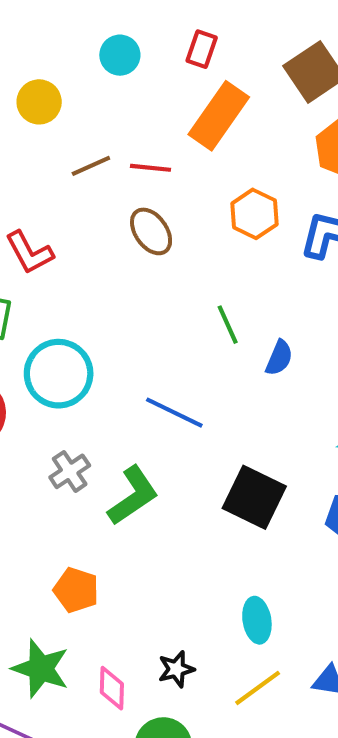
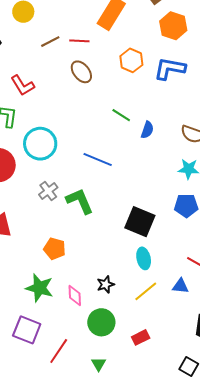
green line: (228, 325) -> (121, 115), turned -30
green L-shape: (133, 496) -> (80, 201), turned -76
black square: (254, 497) -> (140, 222), moved

